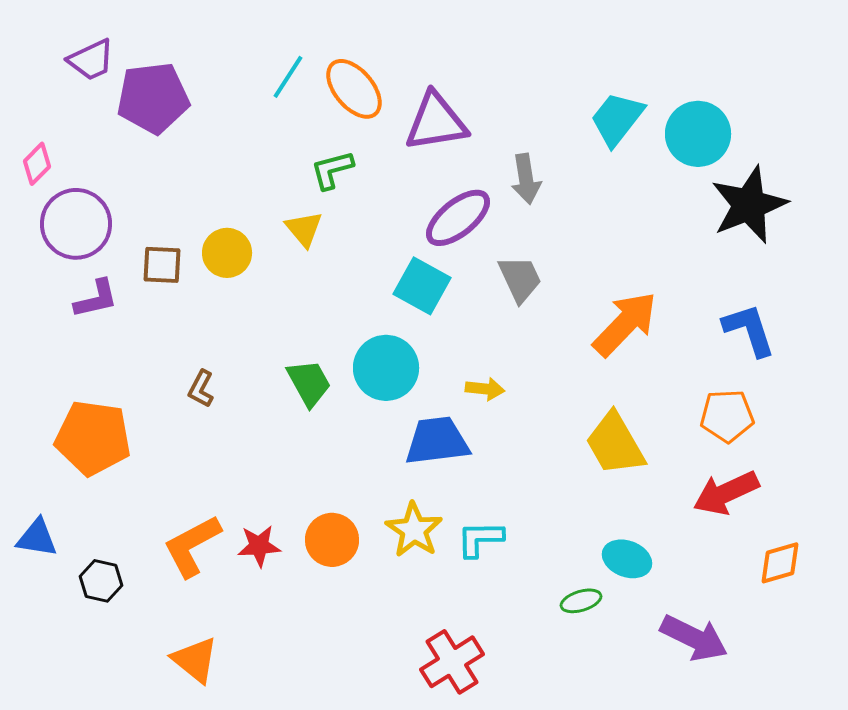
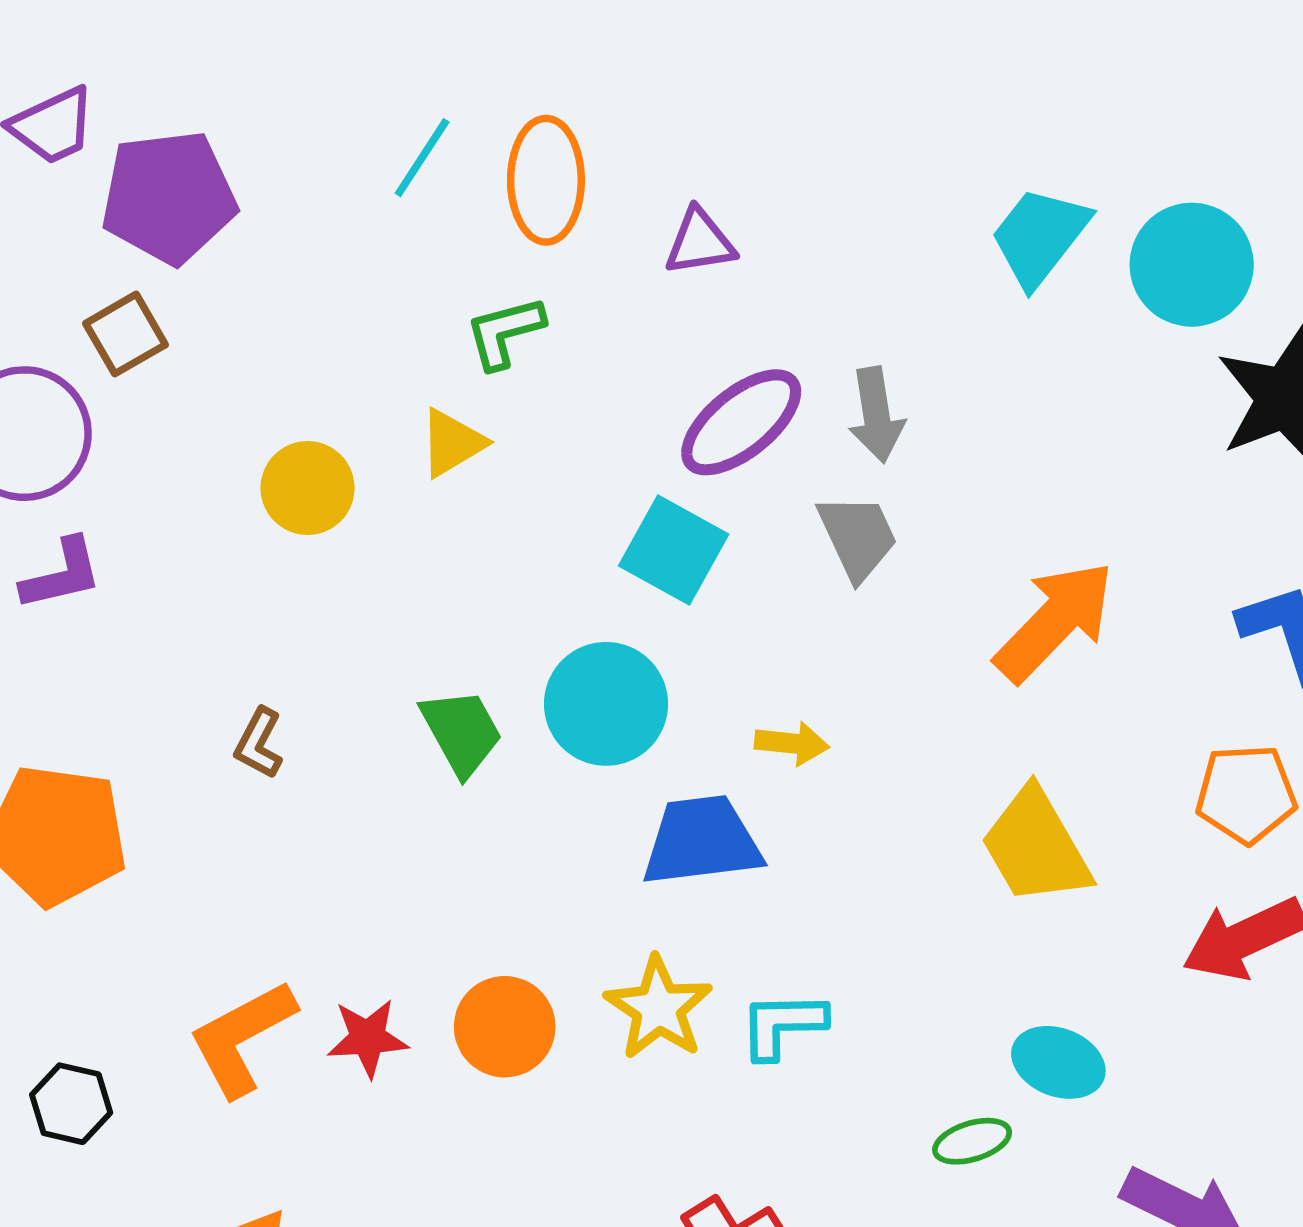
orange ellipse: (354, 89) -> (546, 180), turned 40
purple triangle: (436, 122) -> (700, 242), size x0.6
gray arrow: (526, 179) -> (876, 415), moved
yellow triangle: (304, 229) -> (452, 443), turned 39
brown square: (162, 265) -> (126, 334), moved, turned -33

